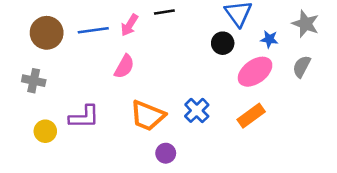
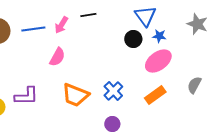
blue star: (269, 39) -> (159, 36), moved
gray semicircle: (302, 66) -> (194, 85), moved
purple circle: (166, 153) -> (112, 124), moved

